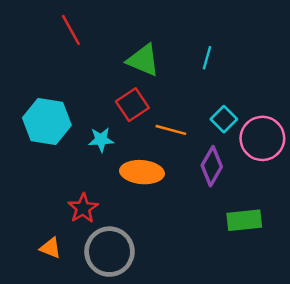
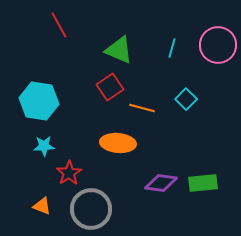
pink circle: (262, 138) -> (218, 45), moved
cyan star: (101, 140) -> (44, 146), moved
purple diamond: (212, 166) -> (161, 183), moved, turned 68

